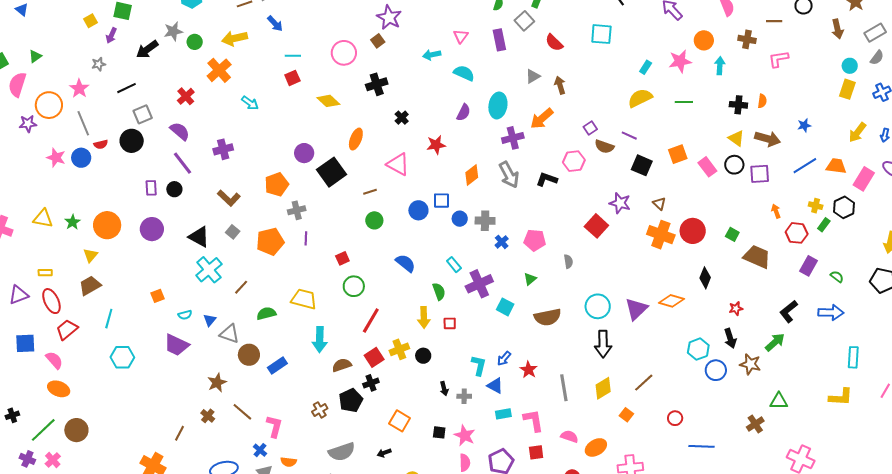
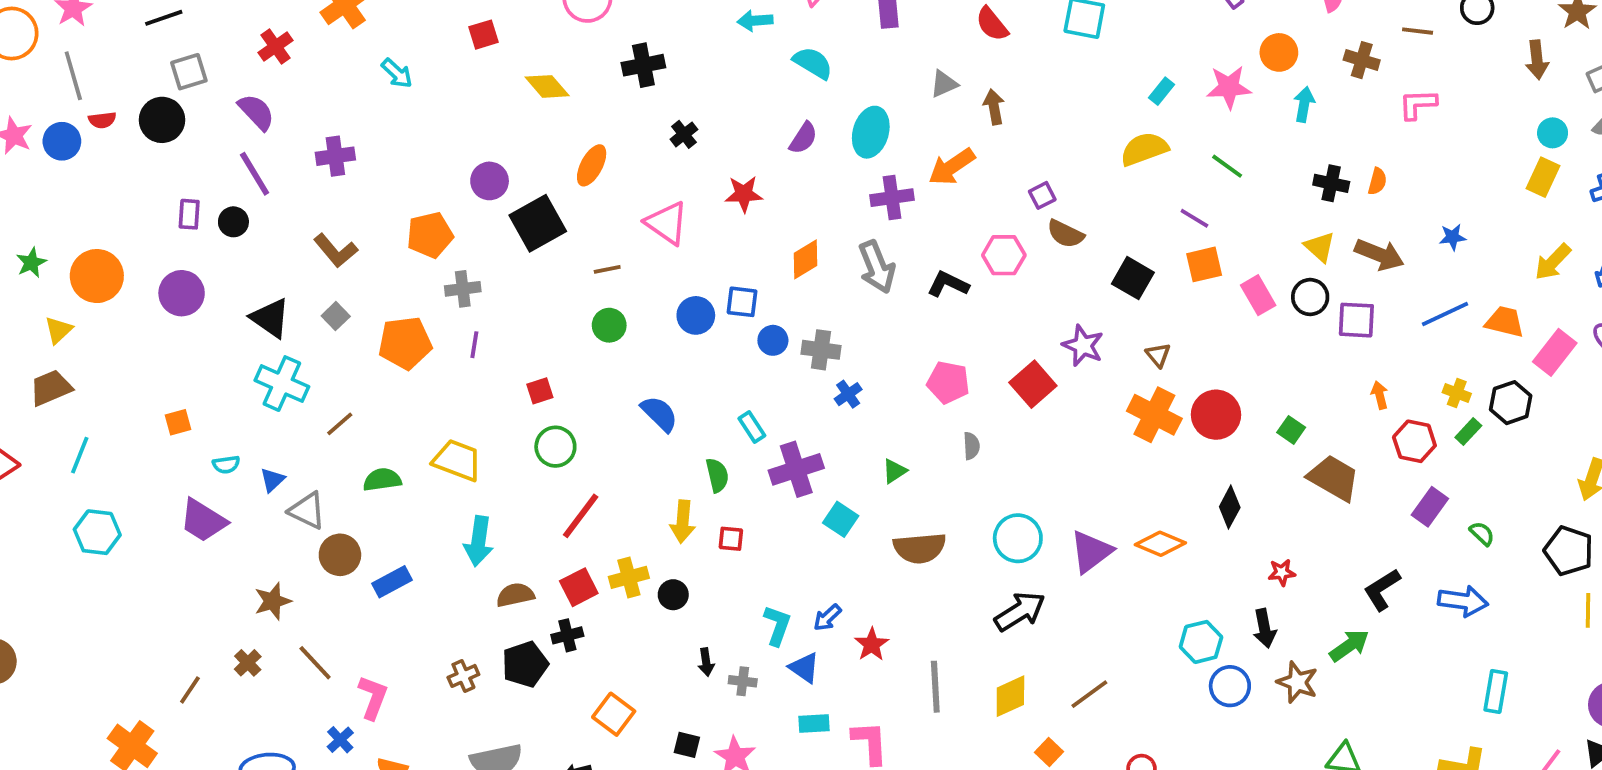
green line: (684, 102) -> (1227, 166), turned 30
purple line: (629, 136) -> (1194, 218), moved
pink pentagon: (535, 240) -> (948, 382), moved
cyan cross: (209, 270) -> (282, 384), turned -32
black arrow: (603, 344) -> (1020, 611), turned -128

